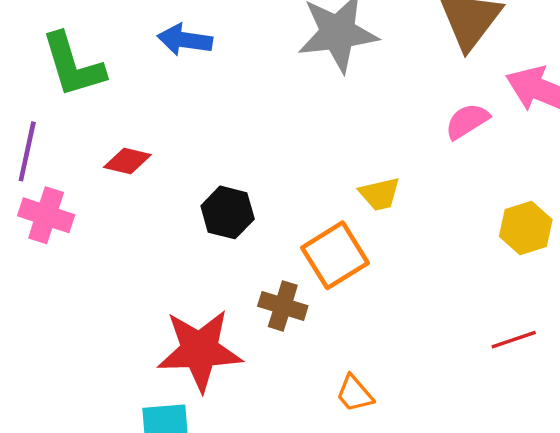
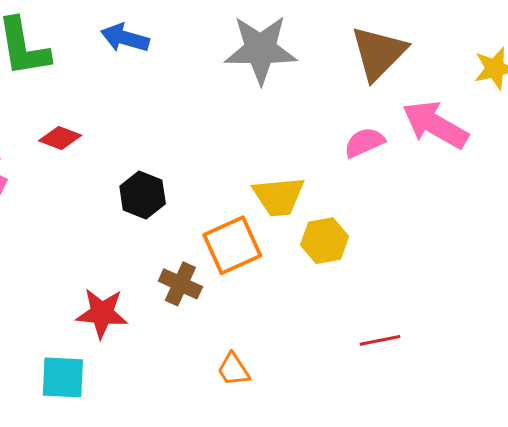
yellow trapezoid: (380, 194) -> (279, 196), size x1.4
yellow hexagon: (526, 228) -> (325, 241), moved
red star: (200, 350) -> (102, 313), size x0.7

